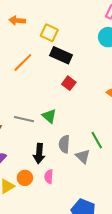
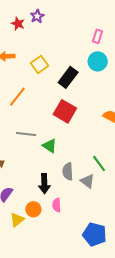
yellow square: (49, 33) -> (39, 64), turned 36
black rectangle: (61, 55) -> (68, 77), moved, turned -70
red square: (69, 83) -> (65, 111), size x1.6
gray line: (24, 119) -> (26, 134), moved

